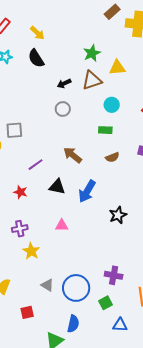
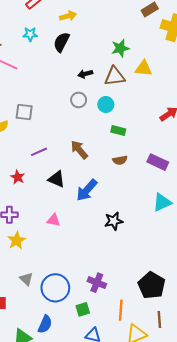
yellow arrow: (37, 33) -> (68, 16), turned -70
black semicircle: (36, 58) -> (61, 42), turned 48
cyan circle: (112, 105) -> (106, 104), moved

